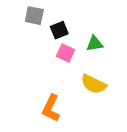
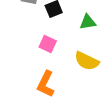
pink square: (65, 53) -> (48, 44), moved

